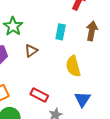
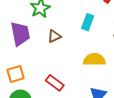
yellow semicircle: (73, 66) -> (94, 60), turned 95

